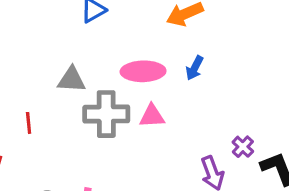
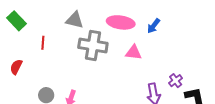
pink triangle: (152, 116) -> (134, 52), moved

